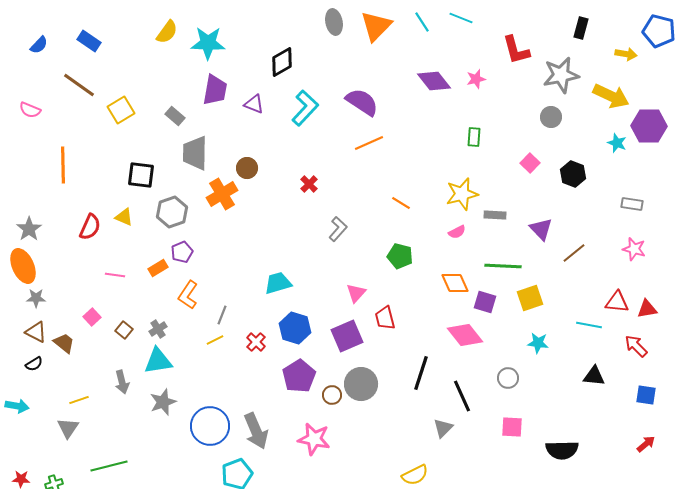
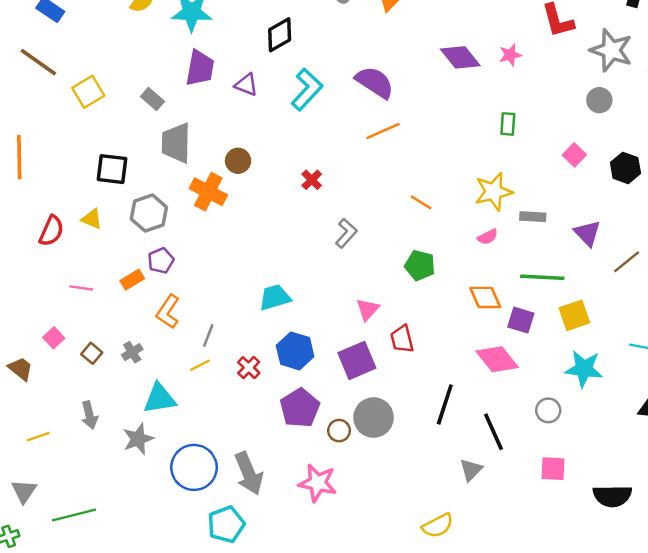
gray star: (561, 75) -> (611, 50), turned 30
orange cross: (222, 194) -> (208, 192), turned -32
cyan star: (538, 343) -> (584, 369), size x1.5
cyan triangle: (158, 361) -> (160, 398), moved
gray triangle: (68, 428) -> (24, 491), moved

